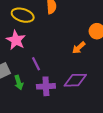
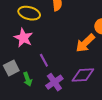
orange arrow: (79, 48) -> (85, 43), size x1.5
purple cross: (46, 86) -> (54, 82), turned -30

